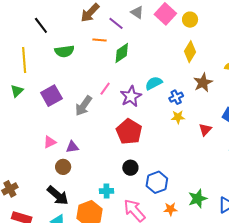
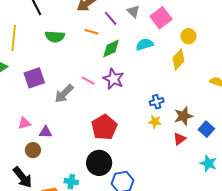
yellow circle: (190, 20) -> (188, 36), moved
cyan semicircle: (154, 83) -> (145, 44), moved
brown star: (203, 83) -> (183, 116), moved
pink line: (105, 89) -> (88, 81), turned 72
purple star: (131, 96) -> (113, 79), moved, turned -30
black circle: (130, 168) -> (99, 163), size x1.6

